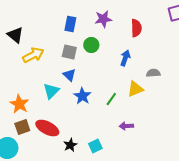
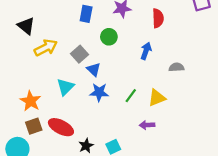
gray square: (69, 52) -> (79, 54), moved, turned 35
blue triangle: (69, 75) -> (94, 69), moved
yellow triangle: (135, 89) -> (157, 98), moved
blue star: (82, 96) -> (99, 92), turned -30

